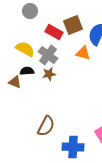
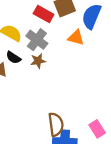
black semicircle: (27, 71) -> (13, 58), turned -144
brown semicircle: (46, 126) -> (56, 124), moved, turned -35

